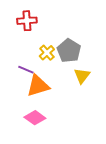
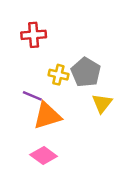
yellow cross: (47, 53) -> (58, 75), turned -35

